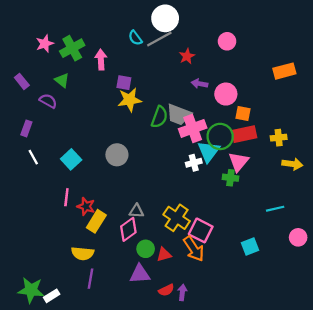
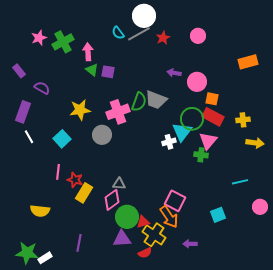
red star: (187, 56) -> (163, 38), moved
green triangle: (62, 80) -> (92, 70), moved
yellow star: (130, 100) -> (80, 110), moved
purple rectangle: (26, 128) -> (23, 112), size x1.5
pink cross: (193, 128) -> (118, 112), moved
red rectangle: (244, 134) -> (213, 117), turned 40
yellow cross: (177, 218) -> (154, 235), moved
green circle: (146, 249) -> (127, 217), size x1.5
yellow semicircle: (83, 253) -> (40, 211), moved
purple arrow: (182, 292) -> (190, 244), moved, turned -96

